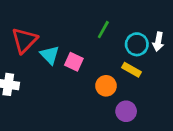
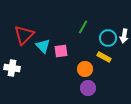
pink square: (74, 62) -> (61, 51), turned -32
purple circle: (126, 111) -> (88, 88), moved

